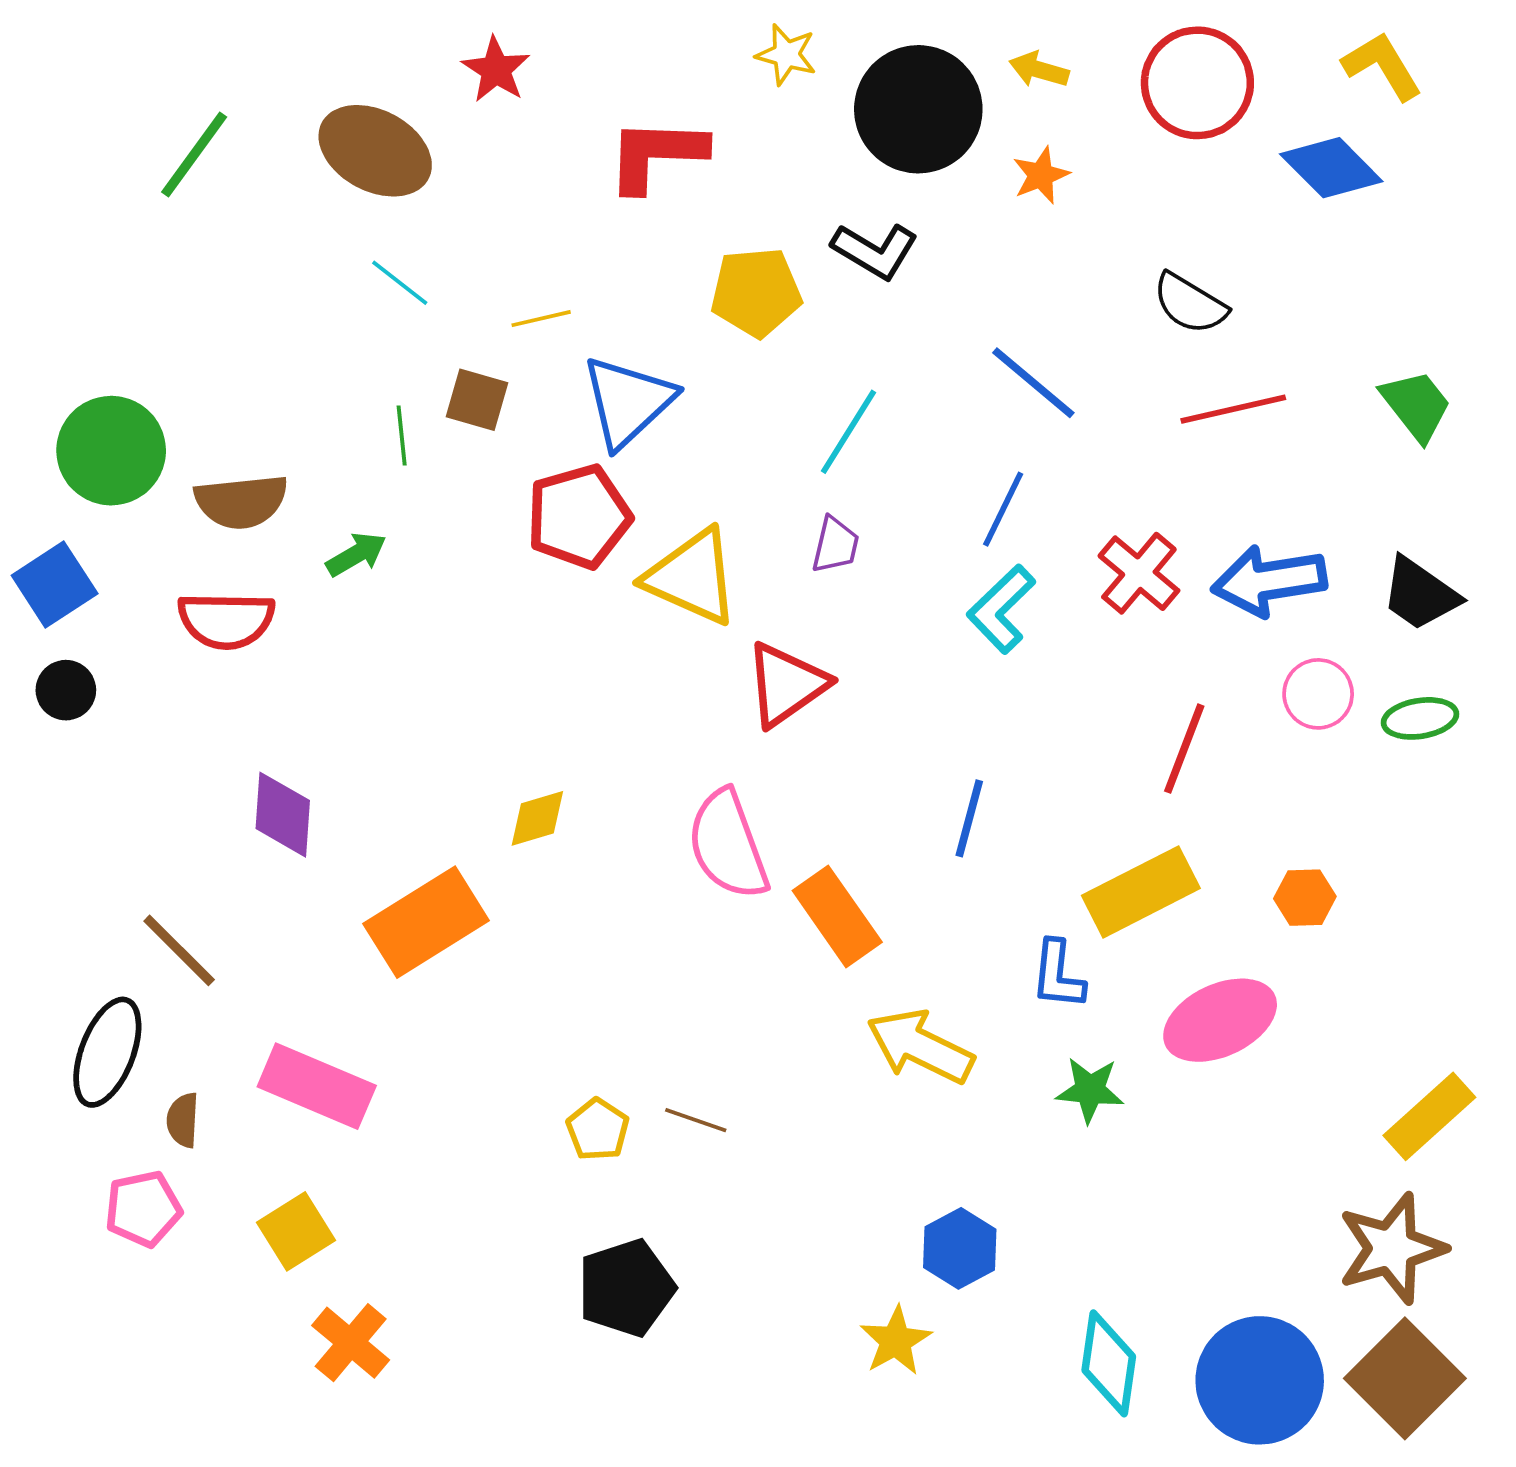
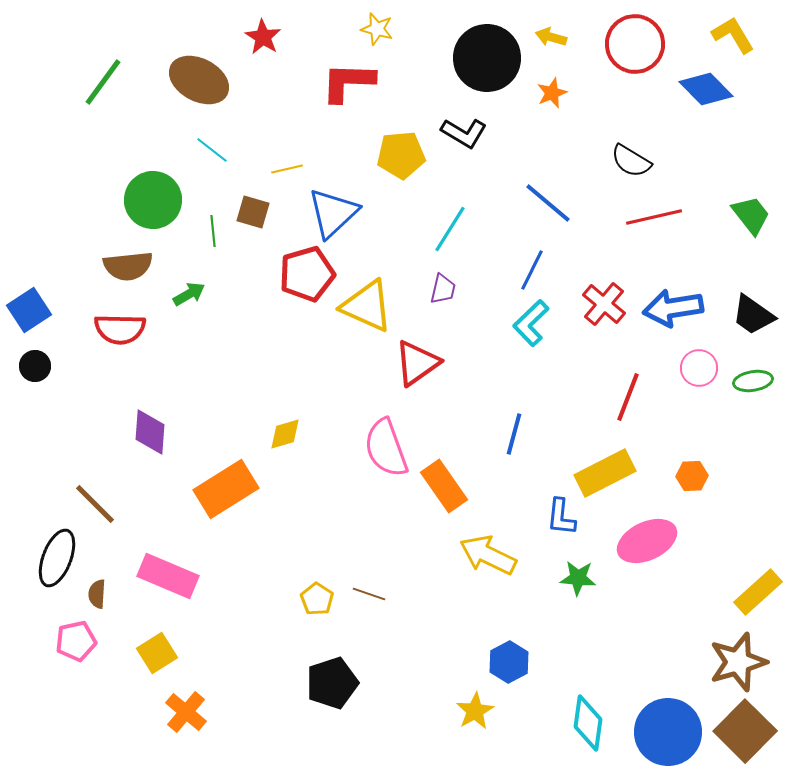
yellow star: (786, 55) -> (377, 29), moved
green circle: (111, 451) -> (153, 200), moved

